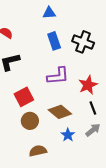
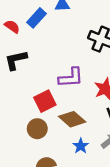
blue rectangle: (54, 41) -> (36, 18), moved, turned 60
red square: (24, 97) -> (45, 101), moved

